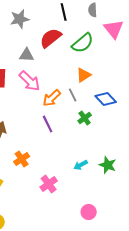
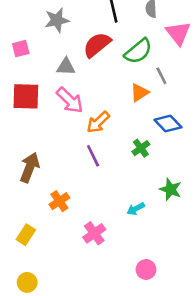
gray line: (73, 95) -> (161, 76), moved
green star: (108, 165) -> (171, 189), moved

